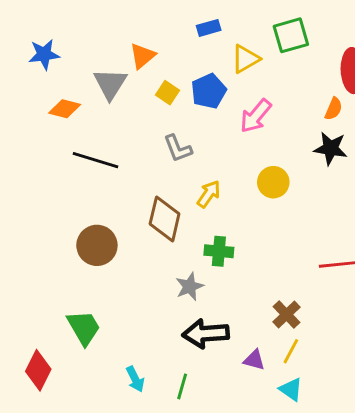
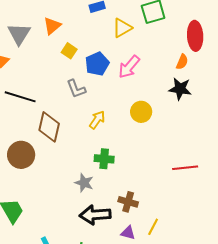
gray triangle: (110, 84) -> (19, 34), moved
blue pentagon: (209, 91) -> (97, 64), moved
brown diamond: (165, 219) -> (49, 127), moved
gray star: (190, 286) -> (84, 183), turned -30
brown cross: (286, 314) -> (128, 202), moved, turned -30

